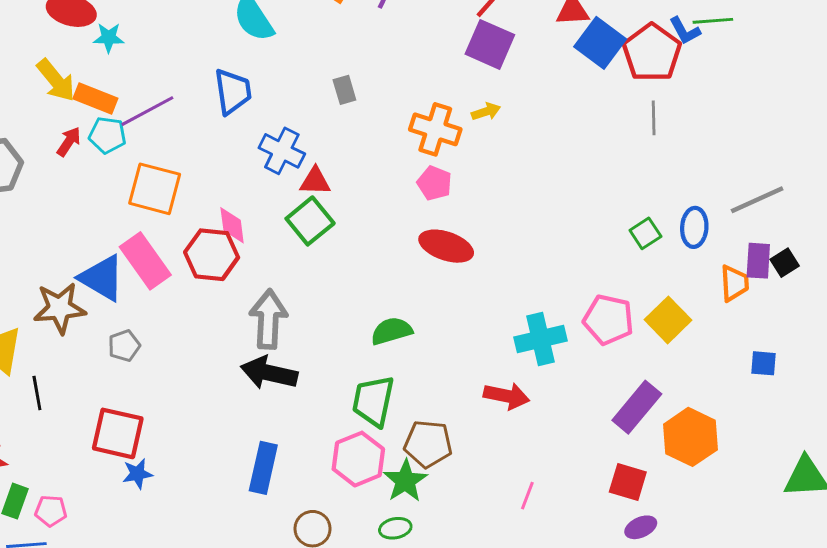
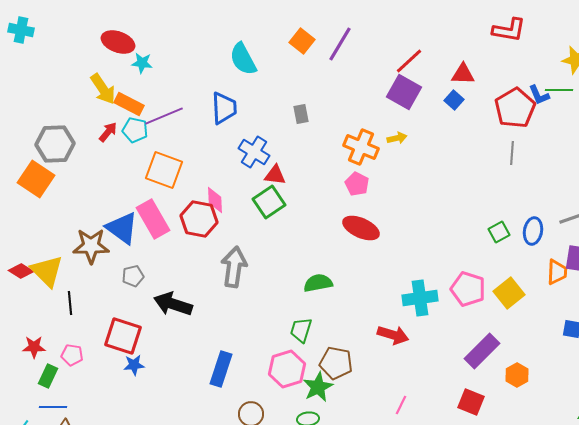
blue square: (600, 43) -> (454, 100), moved, size x0.6
black arrow: (269, 373) -> (173, 304), moved
green trapezoid: (373, 401) -> (301, 330), size x0.7
orange hexagon: (690, 437) -> (517, 375), size x0.6
pink pentagon: (51, 511) -> (72, 355), moved

